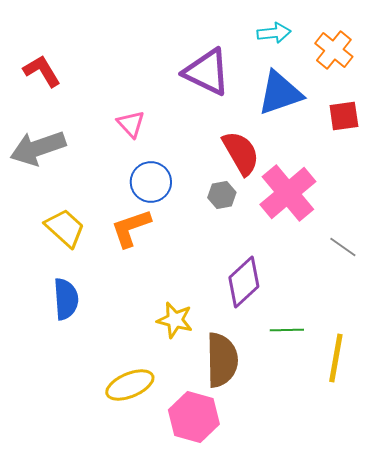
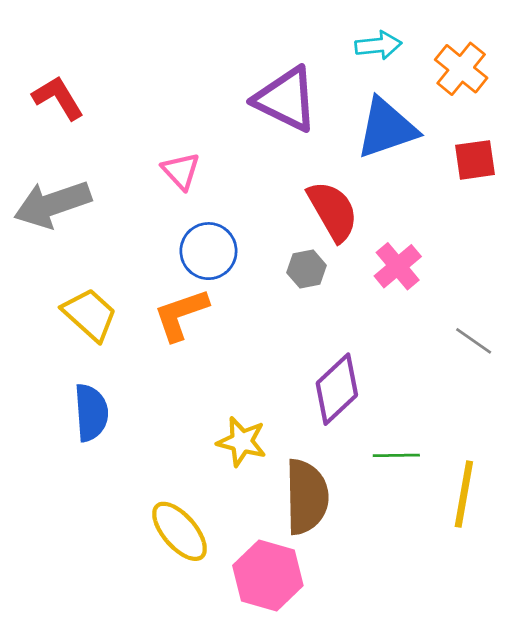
pink cross: (288, 193) -> (398, 266), size x0.6
yellow ellipse: (130, 385) -> (179, 531), turned 72

